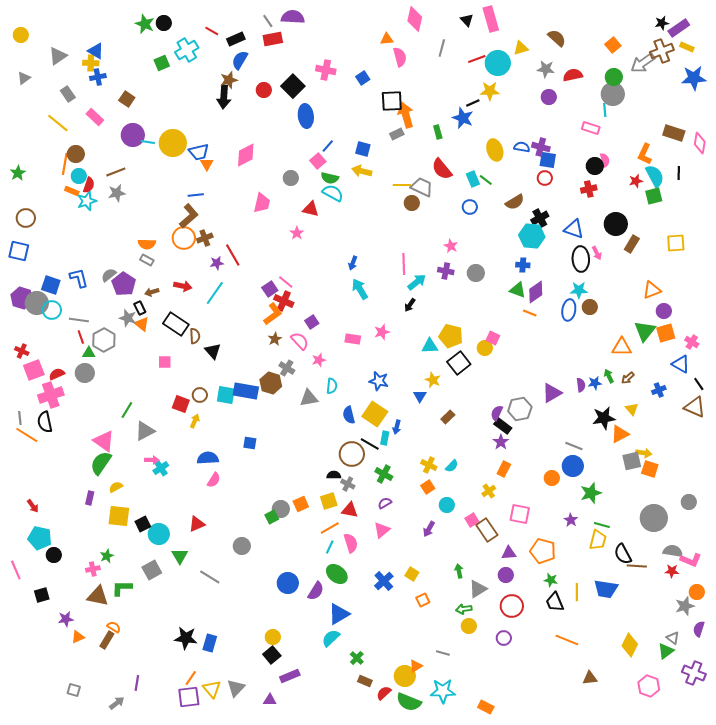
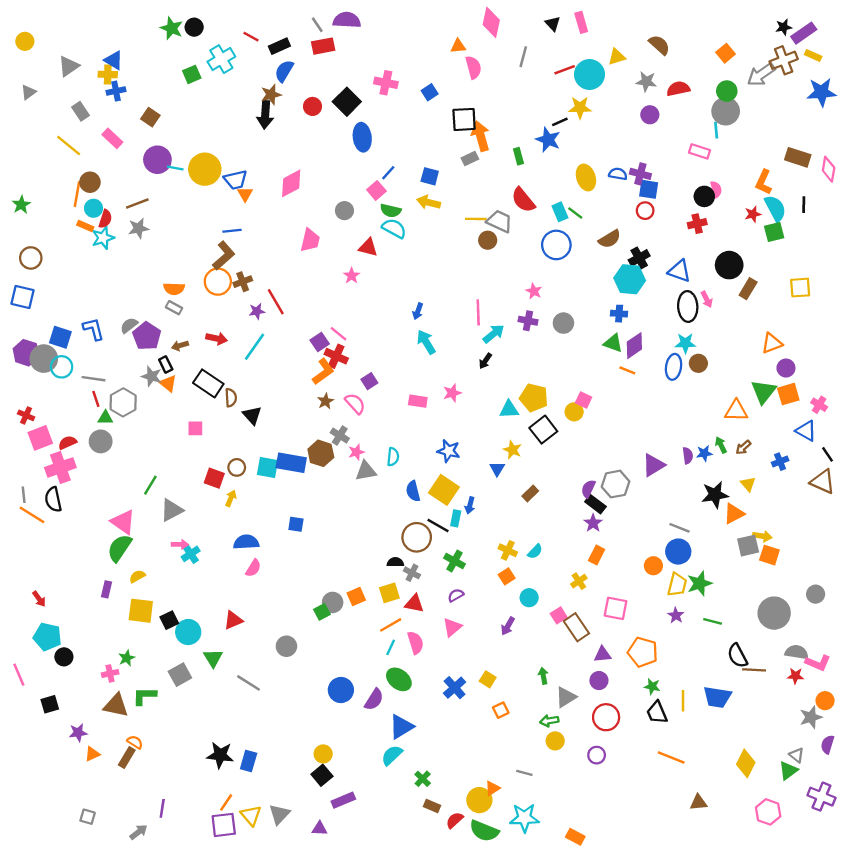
pink rectangle: (491, 19) -> (581, 22), size x0.7
blue circle: (470, 207) -> (556, 245), size x1.6
pink star: (319, 360) -> (356, 452), moved
yellow trapezoid: (598, 540) -> (677, 585), moved

